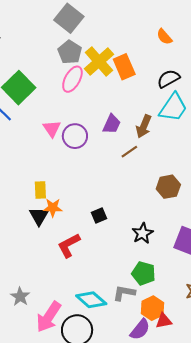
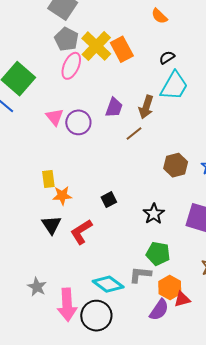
black semicircle: (168, 79) -> (167, 57), size x0.7
black triangle: (39, 216) -> (51, 225), moved
pink arrow: (49, 317) -> (67, 305), turned -32

